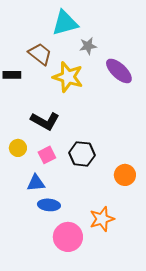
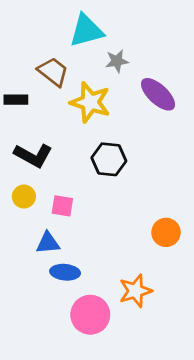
black L-shape: (45, 121) -> (33, 155), moved
black hexagon: (82, 154) -> (109, 159), moved
pink square: (47, 155) -> (62, 206), turned 36

